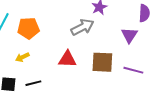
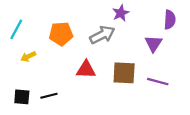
orange pentagon: (28, 28) -> (61, 34), moved
yellow arrow: (22, 57) -> (28, 57), moved

